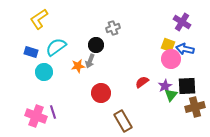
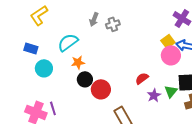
black circle: (96, 45) -> (85, 79), moved
yellow square: (168, 45) -> (168, 41), turned 32
cyan semicircle: (56, 47) -> (68, 42), moved
gray arrow: (90, 61) -> (94, 19), moved
purple star: (165, 86) -> (154, 95), moved

